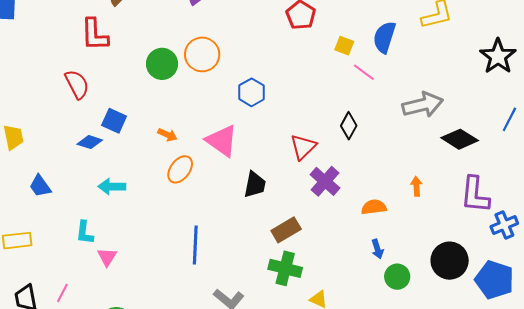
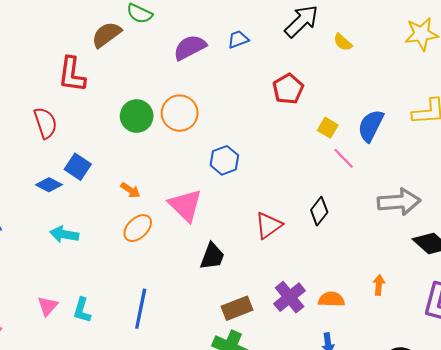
purple cross: (325, 181) -> (290, 297), moved
cyan L-shape: (85, 233) -> (82, 310), moved

